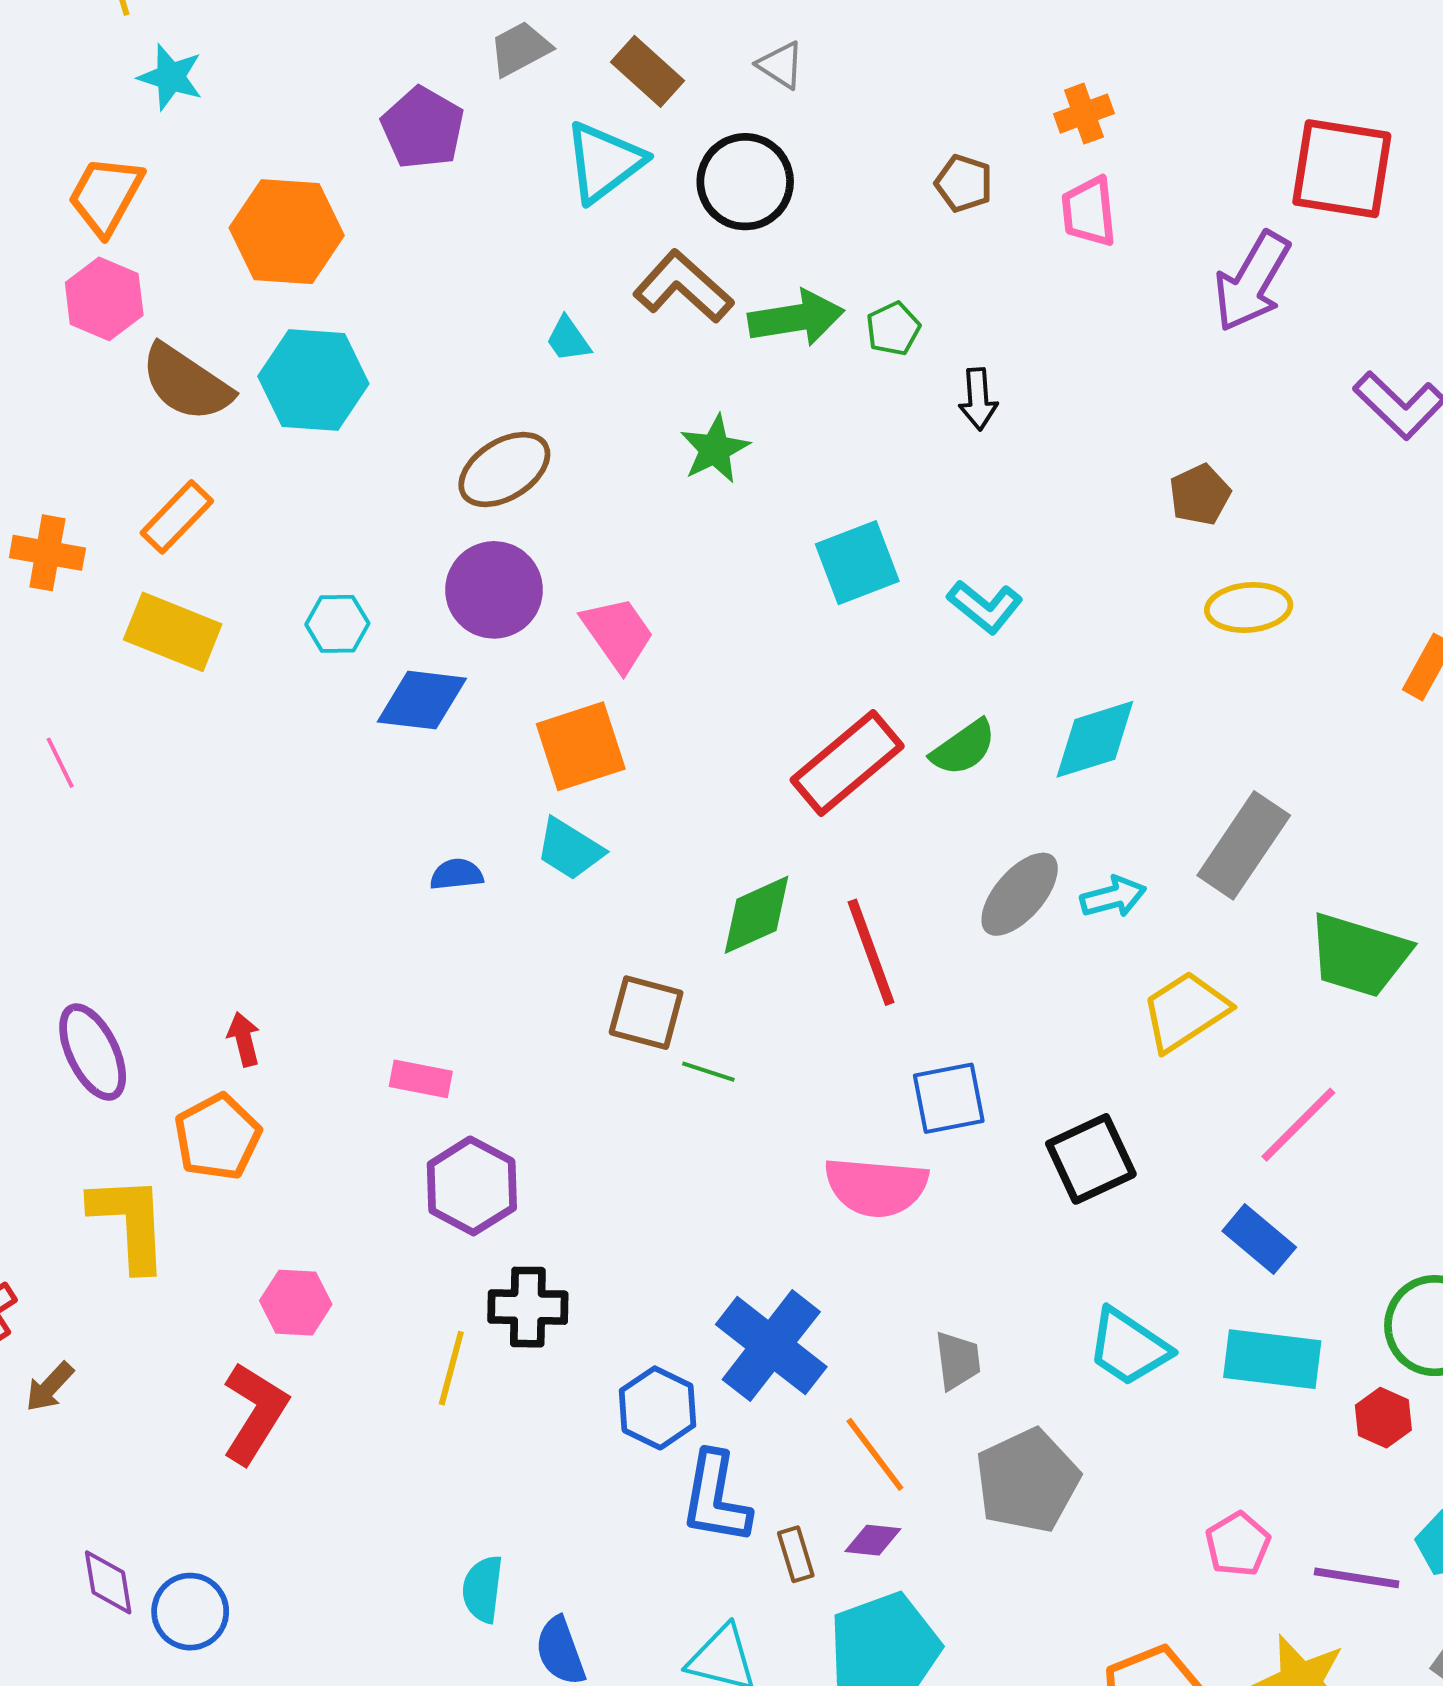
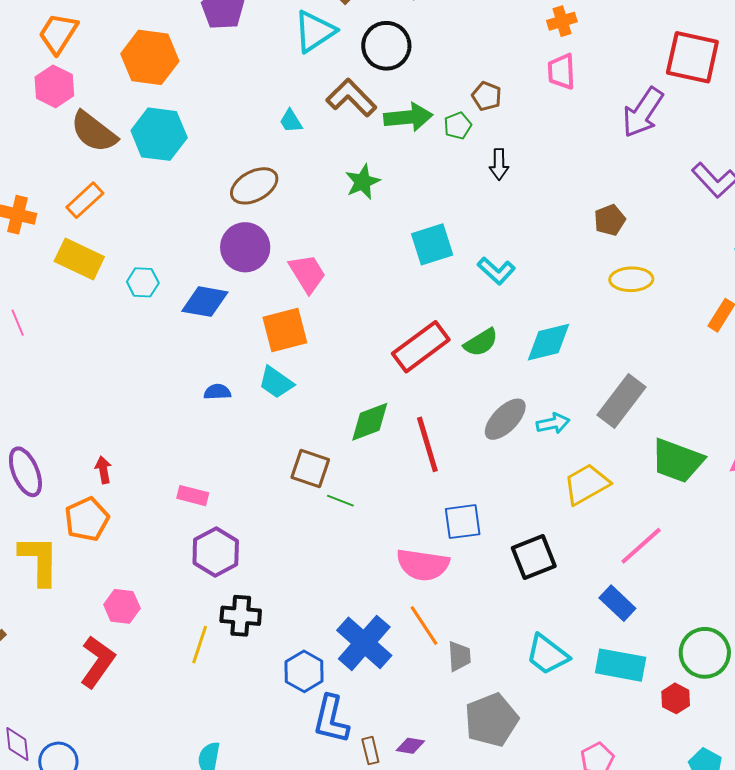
brown pentagon: (964, 183) -> (487, 96), moved
cyan hexagon: (337, 624) -> (143, 282), moved
orange line: (875, 1454) -> (424, 625), moved

